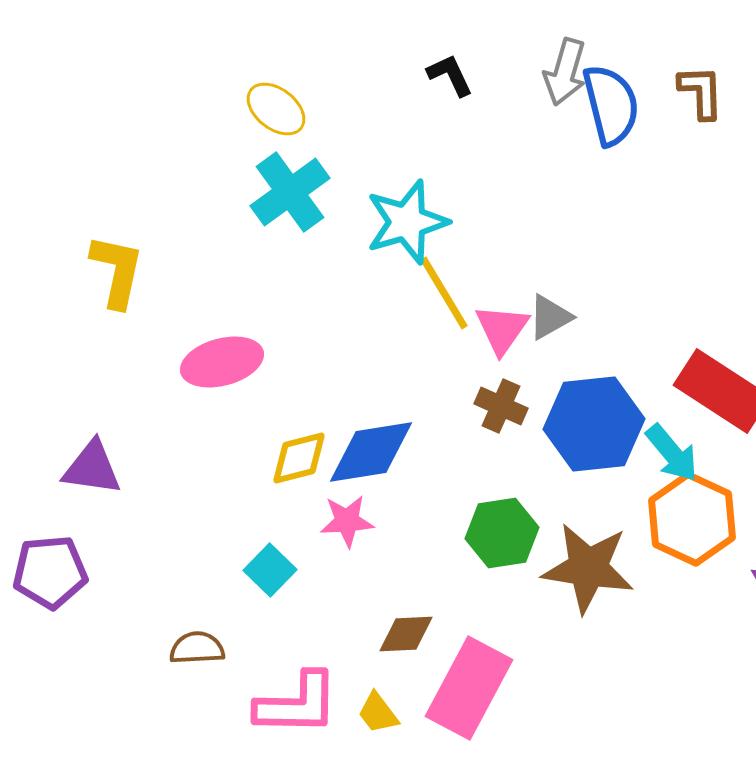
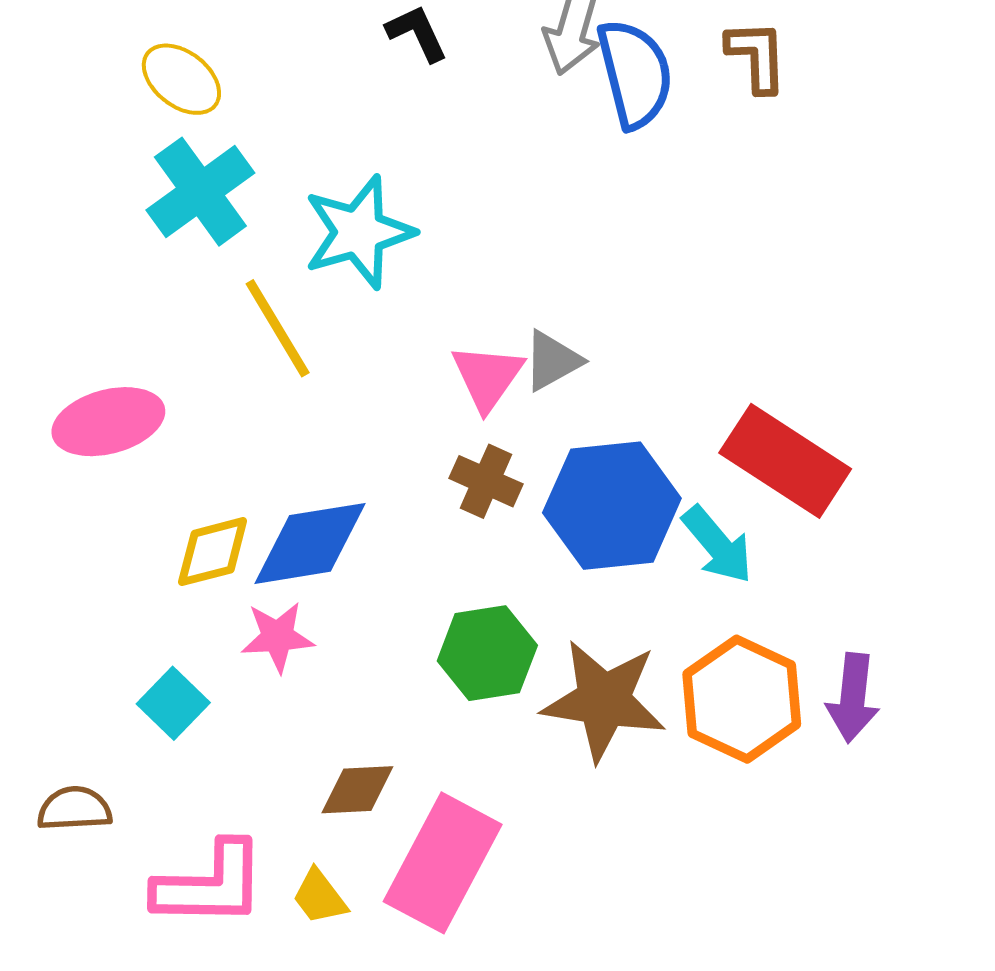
yellow line: (444, 293) -> (278, 328), moved
orange hexagon: (692, 519) -> (742, 699), moved

